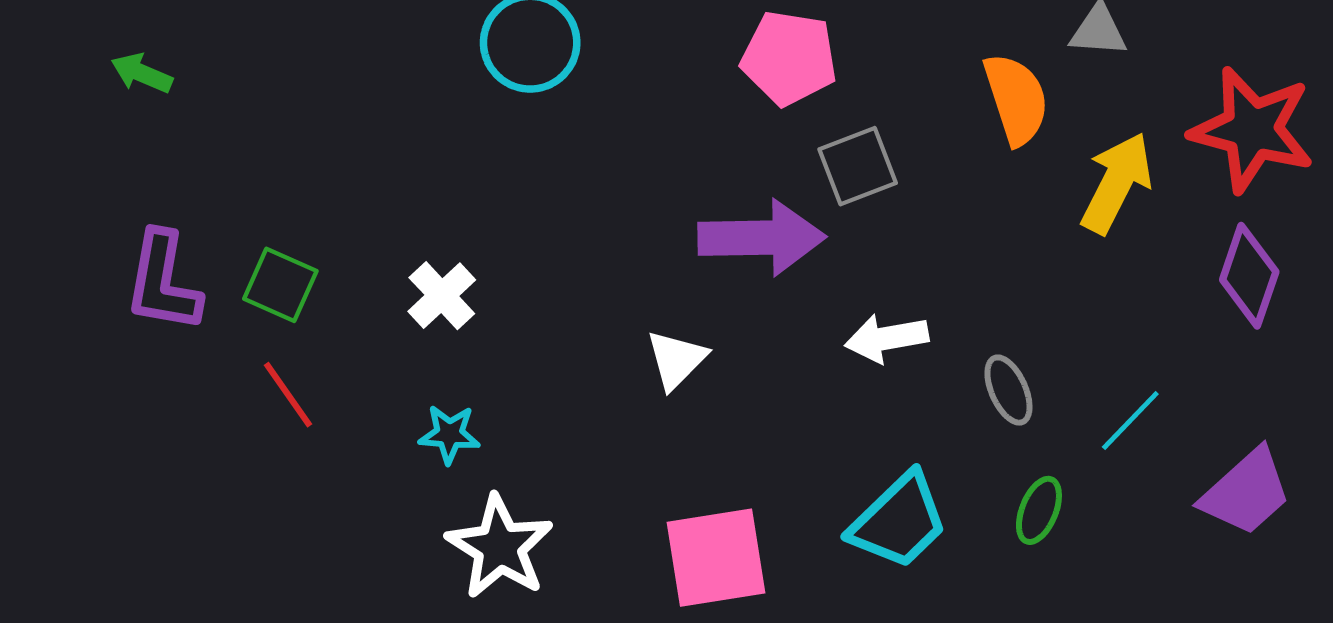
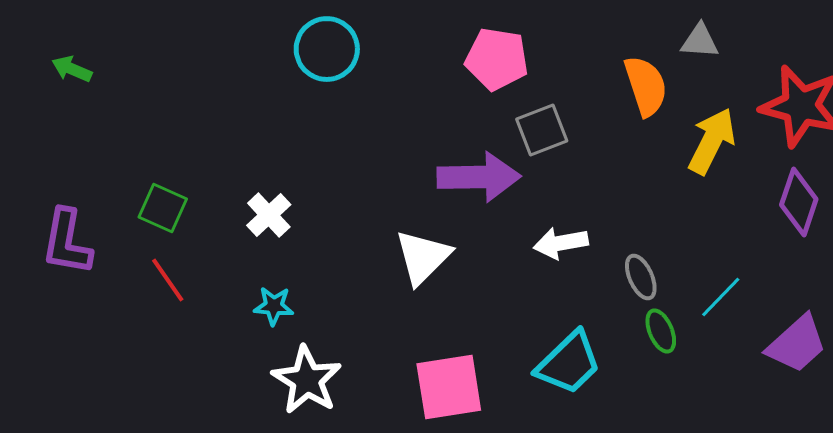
purple L-shape: (163, 282) -> (67, 242), moved
white triangle: (676, 360) -> (423, 257), size x1.4
green ellipse: (1039, 510) -> (661, 331), moved, turned -45

